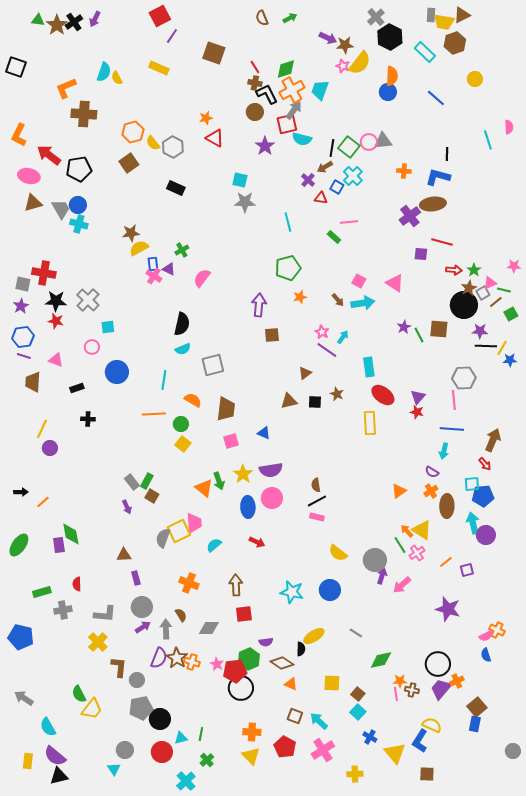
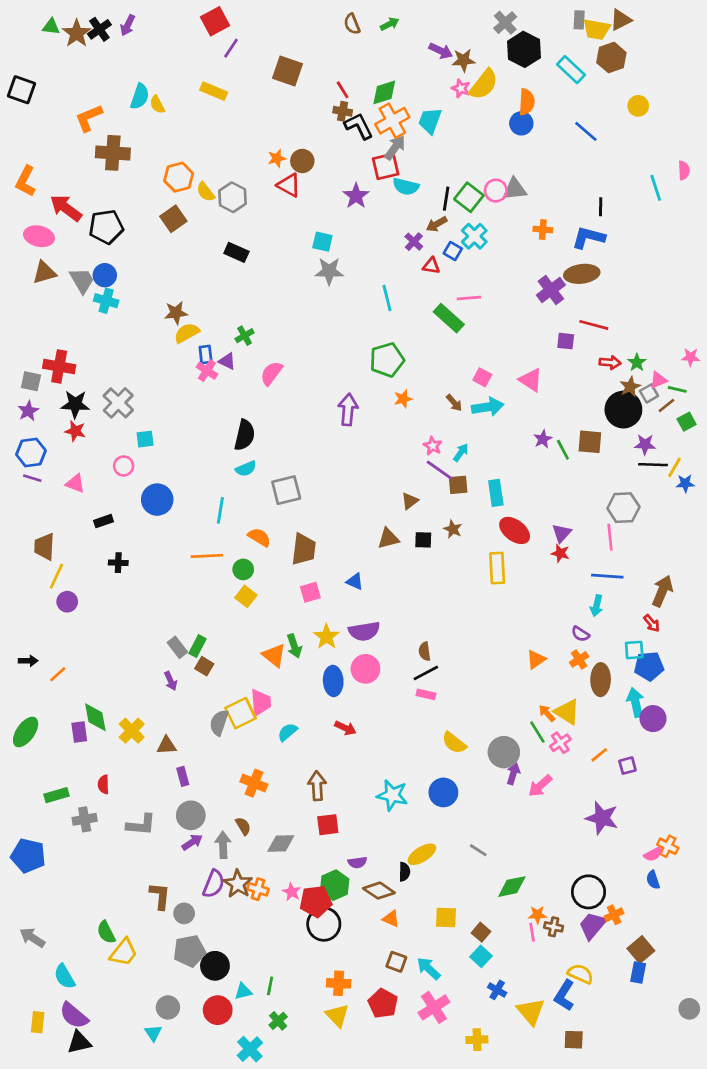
brown circle: (255, 112) -> (302, 161), moved
green rectangle: (334, 237) -> (449, 318), size x1.6
brown square: (272, 335) -> (458, 485), moved
brown trapezoid: (33, 382) -> (44, 547), moved
yellow cross: (98, 642) -> (132, 731), moved

